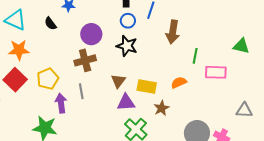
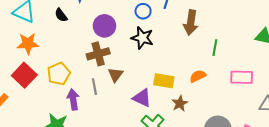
pink rectangle: (216, 72) -> (242, 77), moved
brown triangle: (118, 81) -> (115, 75), moved
purple triangle: (126, 102) -> (142, 98), turned 30

